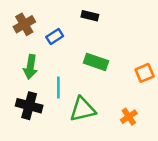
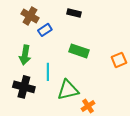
brown cross: (24, 24) -> (30, 16), moved, turned -30
orange cross: (129, 117) -> (88, 106), moved

